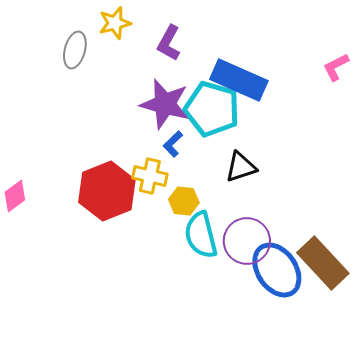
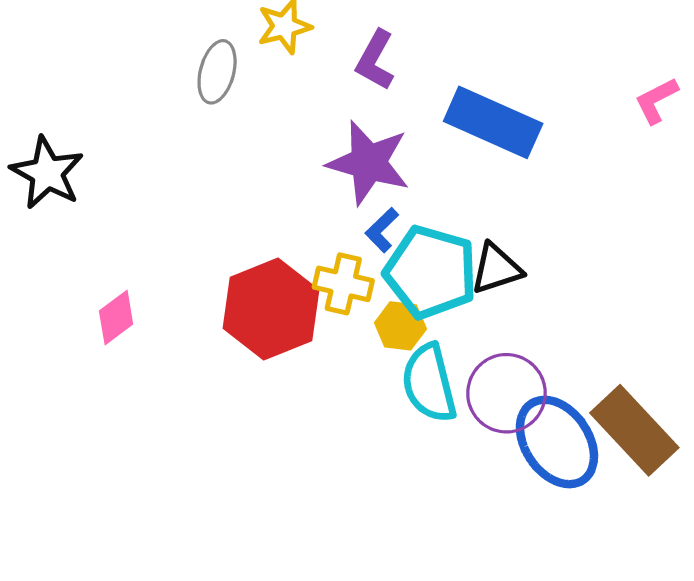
cyan pentagon: (212, 109) -> (431, 272), moved

